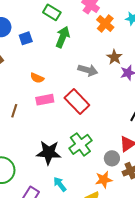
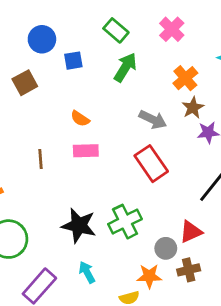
orange cross: (105, 23) -> (185, 78), moved
red rectangle: (77, 102) -> (151, 164), moved
brown line: (14, 111) -> (40, 159), turned -32

